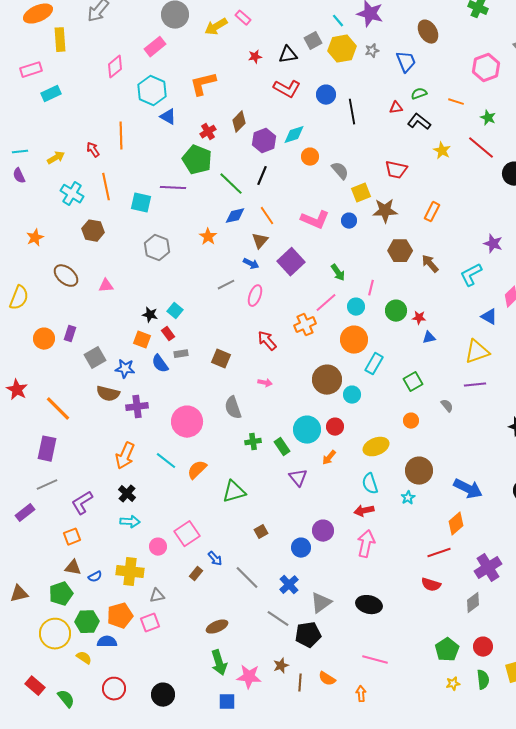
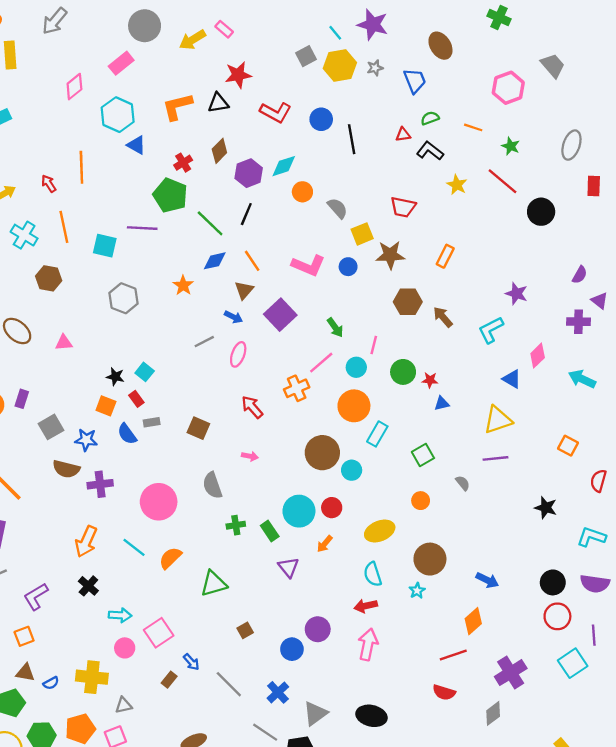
black triangle: (288, 55) -> (218, 103), moved
red star: (255, 57) -> (238, 75), size x1.6
blue arrow: (468, 489) -> (487, 580), size x0.7
cyan arrow: (130, 522) -> (120, 615), moved

